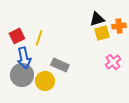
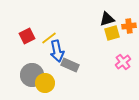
yellow line: (39, 38) -> (49, 38), turned 35
blue arrow: (24, 58) -> (57, 51), moved
yellow circle: (45, 81) -> (45, 83), moved

